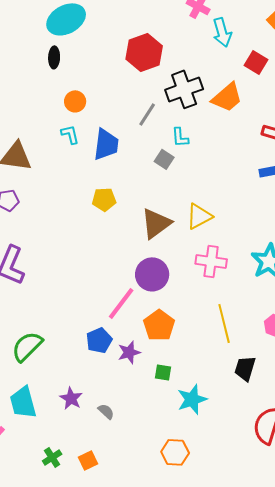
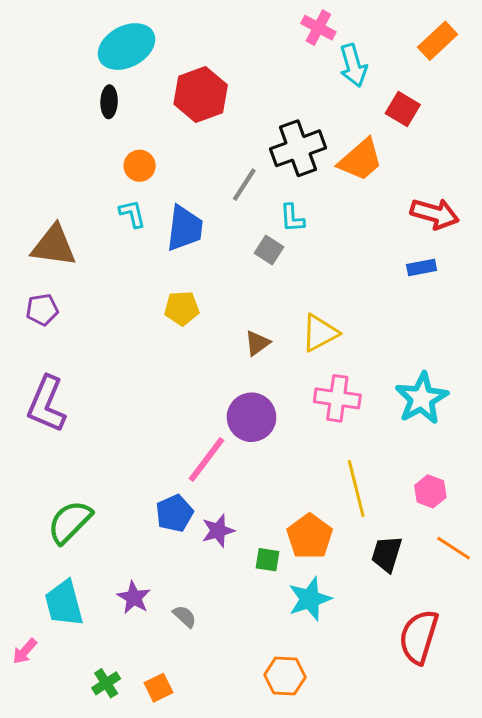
red hexagon: (144, 52) -> (201, 94), moved
brown triangle: (156, 223) -> (257, 343), size x0.6
orange pentagon: (159, 325) -> (310, 536), moved

